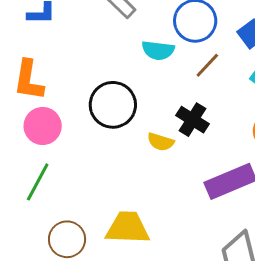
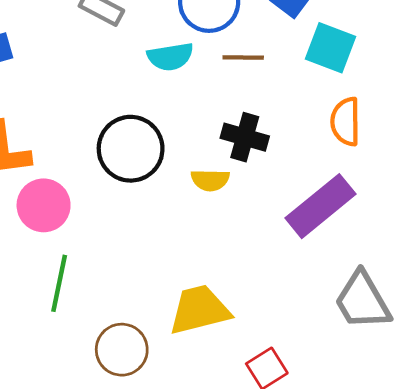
brown line: (207, 65) -> (243, 57), turned 64

